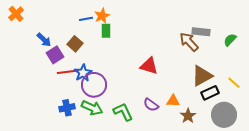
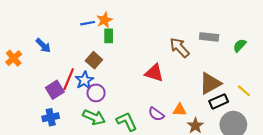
orange cross: (16, 14) -> (14, 58), moved
brown arrow: (189, 42) -> (179, 48), moved
brown square: (75, 44) -> (94, 60), moved
purple square: (55, 55) -> (55, 90), moved
red line: (68, 72) -> (69, 79), turned -60
purple circle: (94, 85) -> (96, 93), size x0.7
blue cross: (67, 108) -> (51, 117), moved

